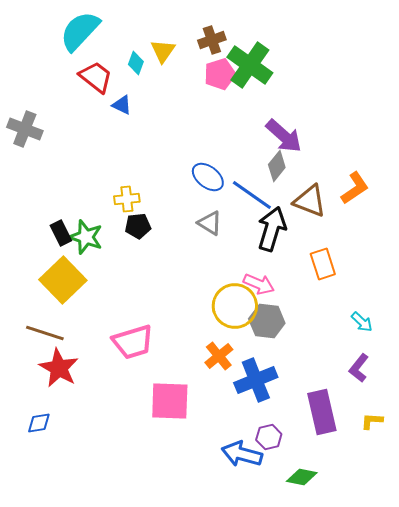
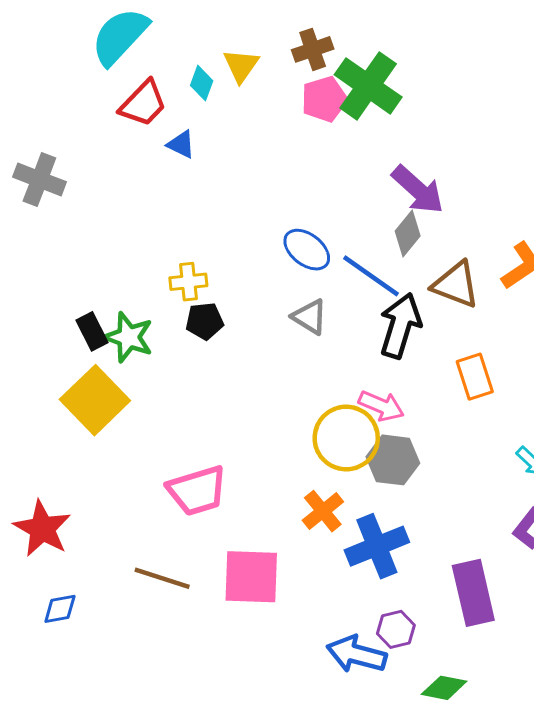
red trapezoid: (96, 77) -> (143, 103), turned 96
brown line: (45, 333) -> (162, 578), moved
red star: (59, 368) -> (42, 529), moved

